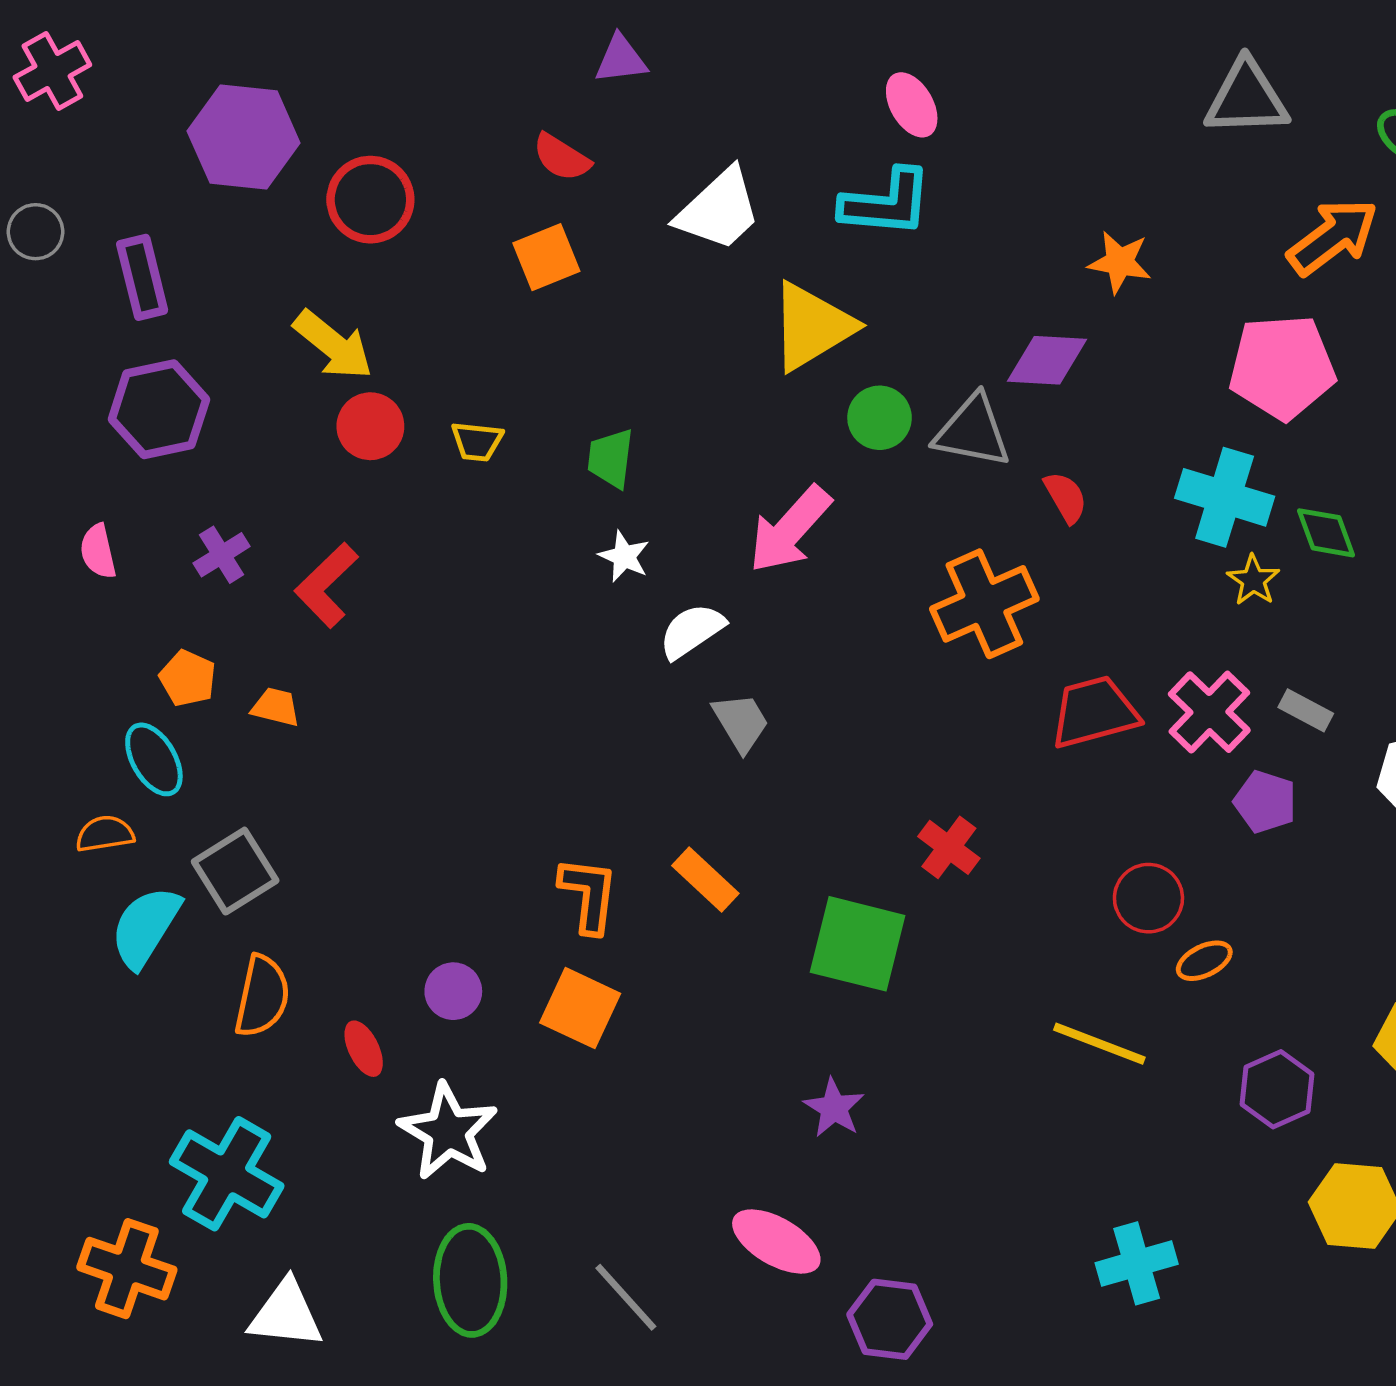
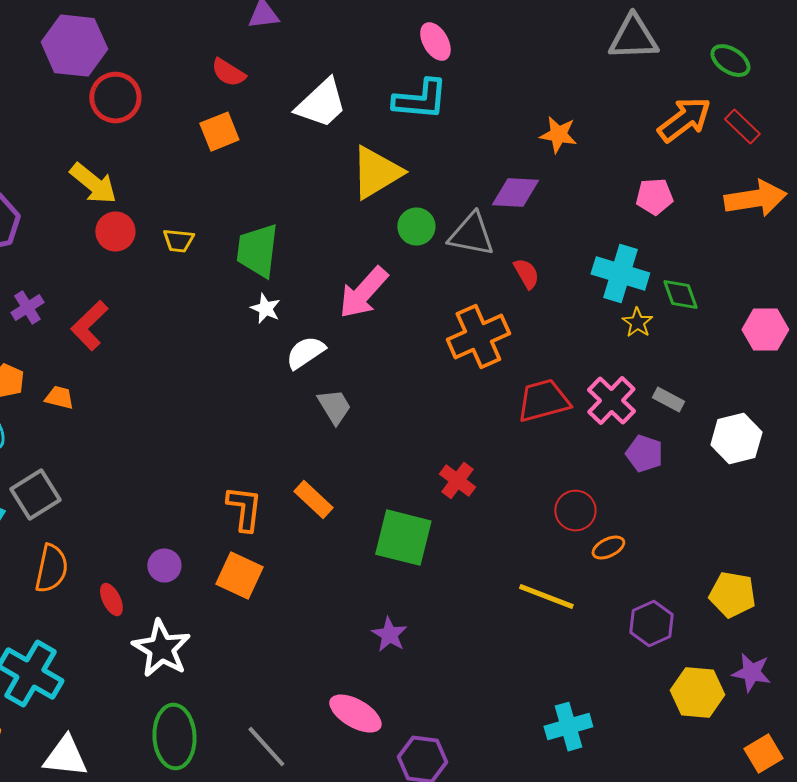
purple hexagon: (244, 137) -> (74, 46), moved
pink pentagon: (1282, 367) -> (654, 197), size x0.6
green trapezoid: (611, 458) -> (257, 251), size x1.5

